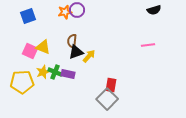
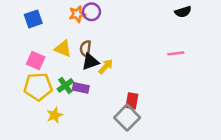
yellow triangle: (43, 47) -> (63, 49), moved
yellow star: (43, 72) -> (55, 115), moved
green cross: (55, 72) -> (65, 85), turned 32
yellow pentagon: (22, 82) -> (38, 87), moved

